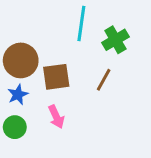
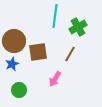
pink arrow: (56, 117) -> (55, 79), moved, turned 56
green circle: (15, 127) -> (19, 90), moved

